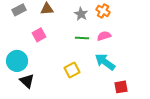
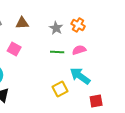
pink square: (39, 35) -> (14, 49), turned -32
yellow square: (72, 70) -> (60, 89), moved

